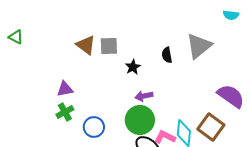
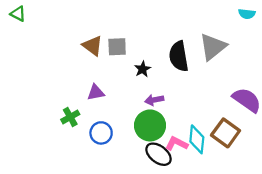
green triangle: (16, 37) -> (18, 14), moved
black semicircle: (167, 55) -> (179, 56), size x1.8
purple triangle: (65, 89) -> (96, 93), moved

